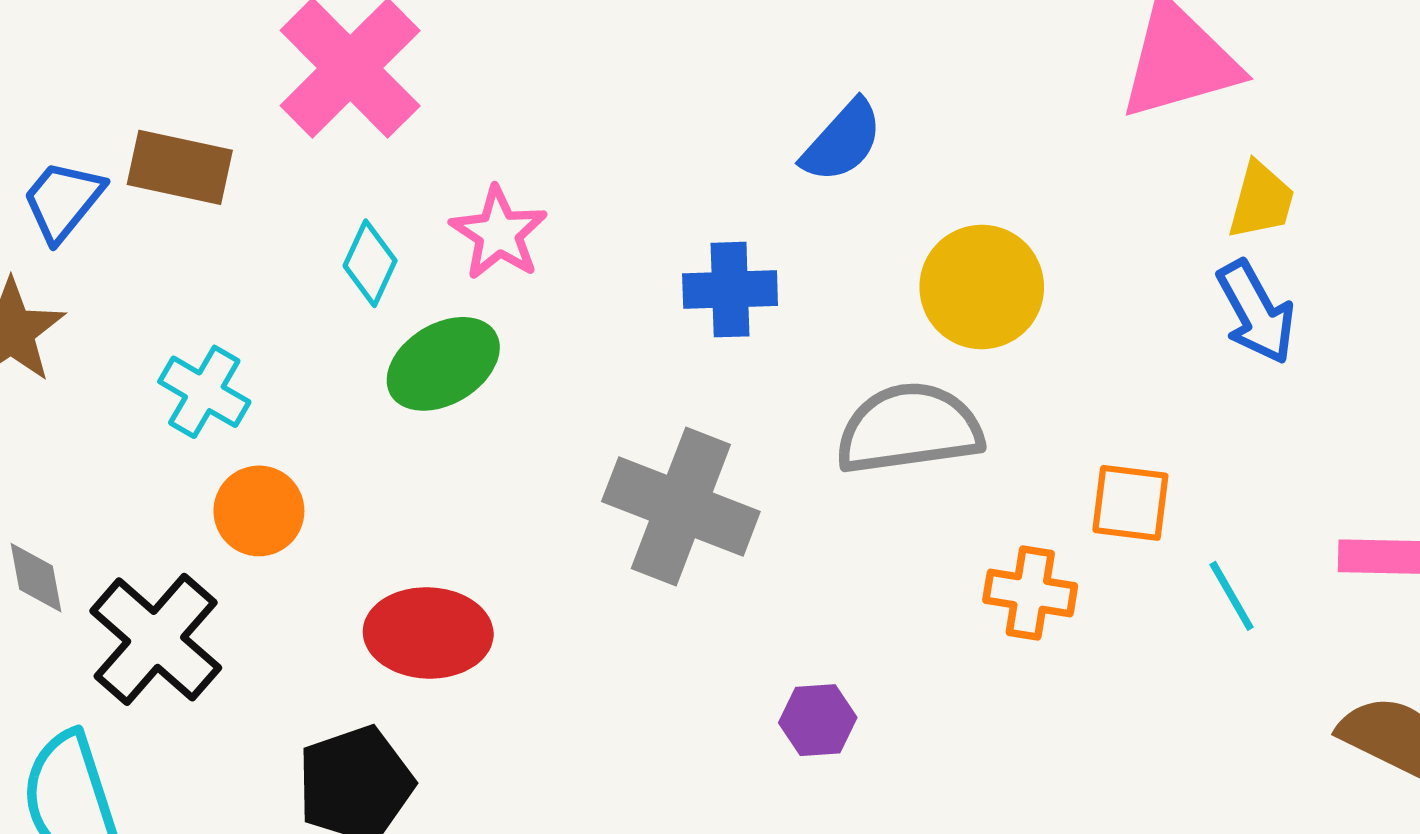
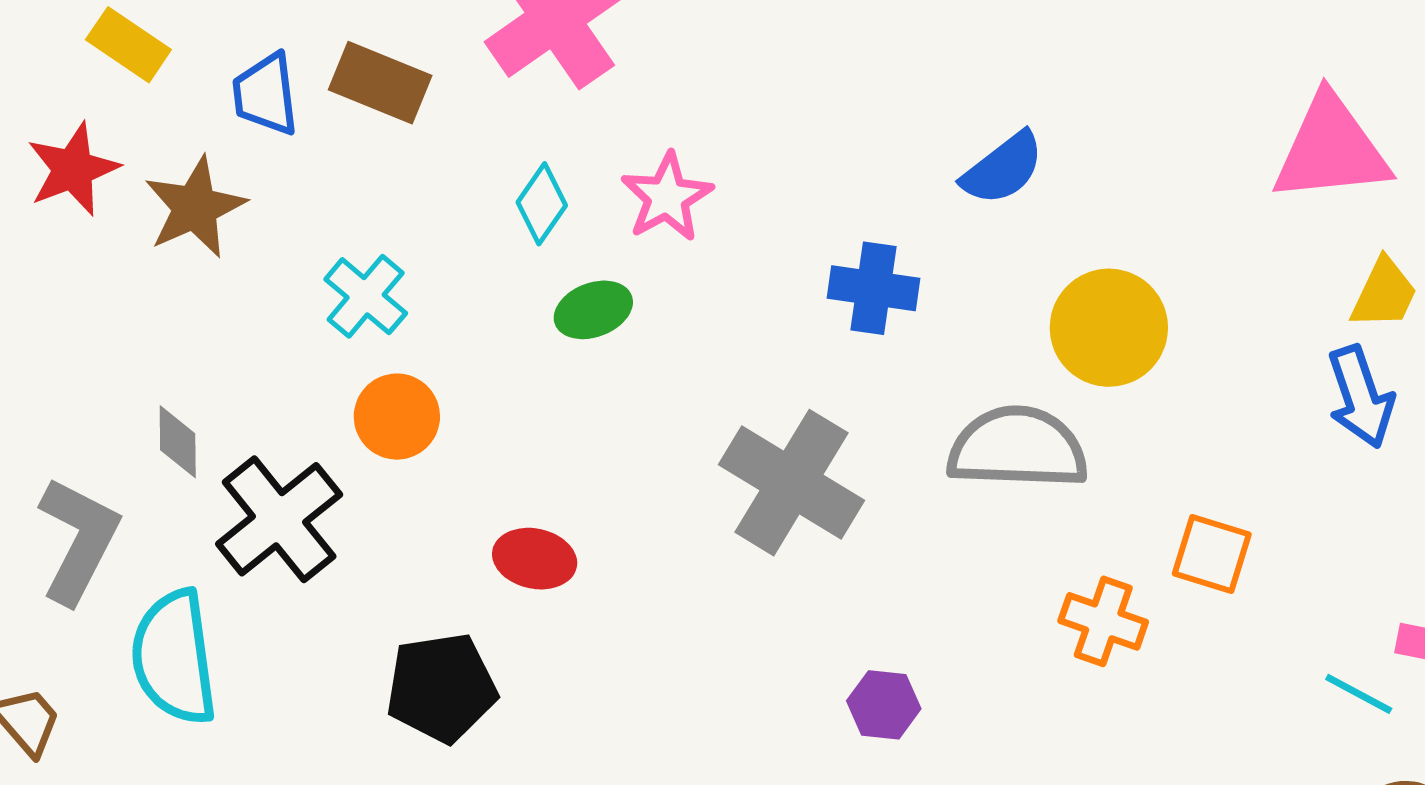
blue trapezoid: (63, 201) -> (266, 94), turned -56
green ellipse: (443, 364) -> (593, 310), size x0.7
cyan line: (1232, 596) -> (1359, 694), moved, turned -42
red ellipse: (428, 633) -> (535, 559), size x0.7

